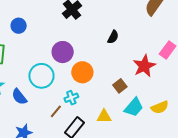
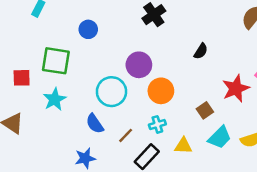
blue semicircle: (19, 97) -> (95, 124), moved
cyan cross: (71, 98) -> (157, 124), moved

